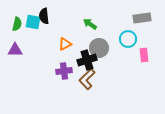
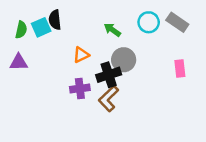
gray rectangle: (142, 18) -> (177, 22), turned 42
cyan square: (33, 22) -> (41, 27), turned -35
cyan circle: (128, 39) -> (149, 22), moved

